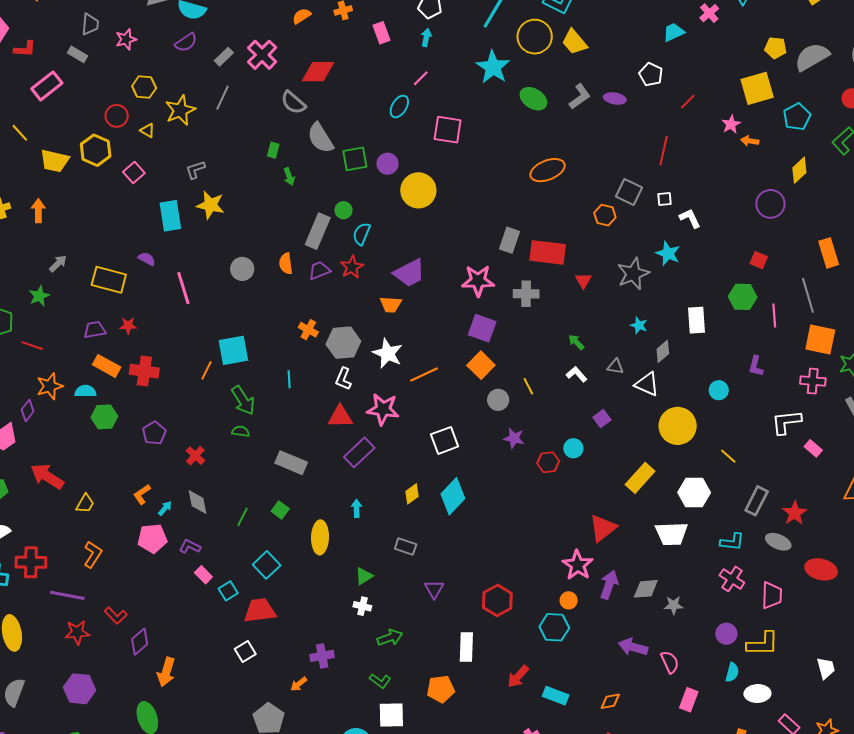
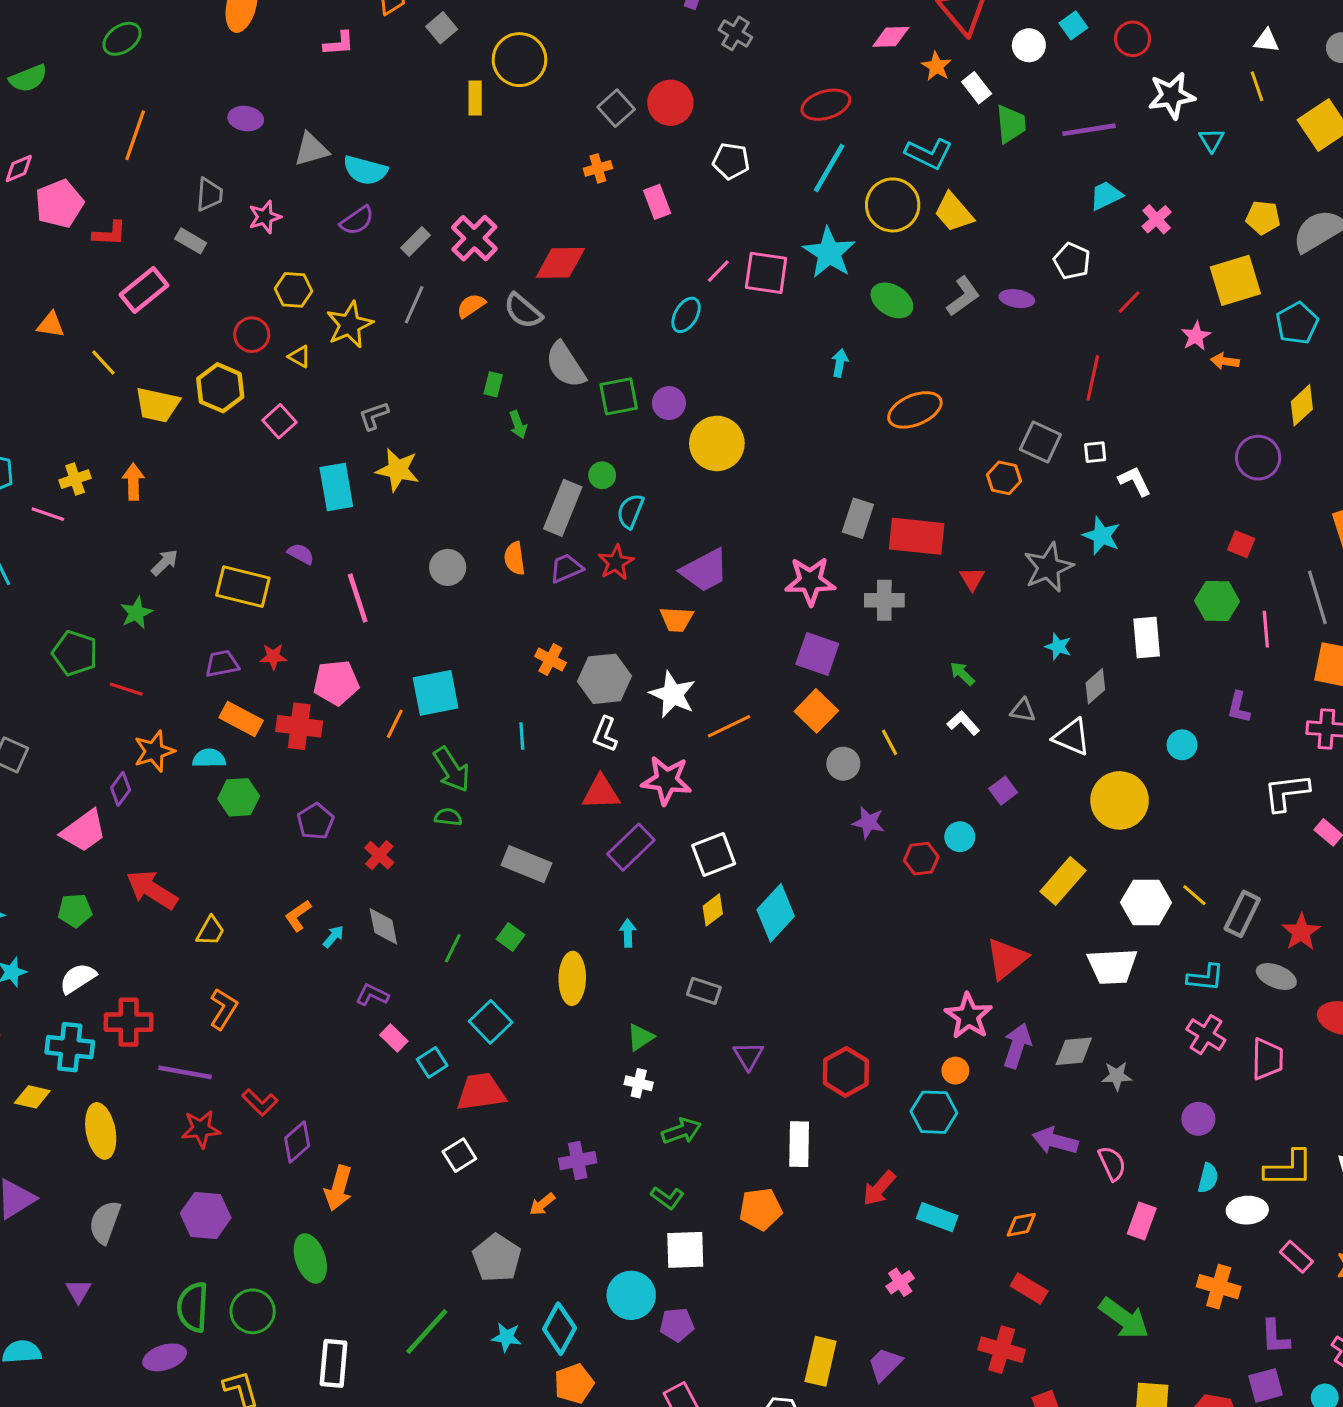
pink cross: (709, 13) -> (1157, 219), moved
orange semicircle: (302, 16) -> (471, 306), moved
cyan arrow: (426, 37) -> (840, 363), moved
pink square: (448, 130) -> (766, 273), moved
white square: (445, 440) -> (714, 855), moved
yellow line: (728, 456) -> (1194, 895), moved
pink pentagon: (152, 538) -> (336, 683), moved
yellow L-shape: (763, 644) -> (1289, 1168), moved

